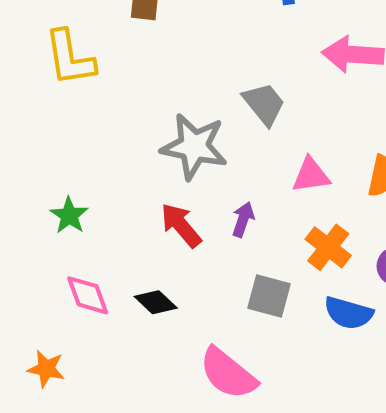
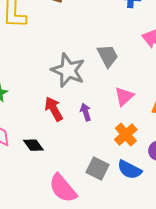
pink triangle: (311, 175) -> (124, 96), turned -45
purple arrow: (243, 219) -> (86, 112), turned -48
gray square: (269, 296) -> (98, 168), moved

